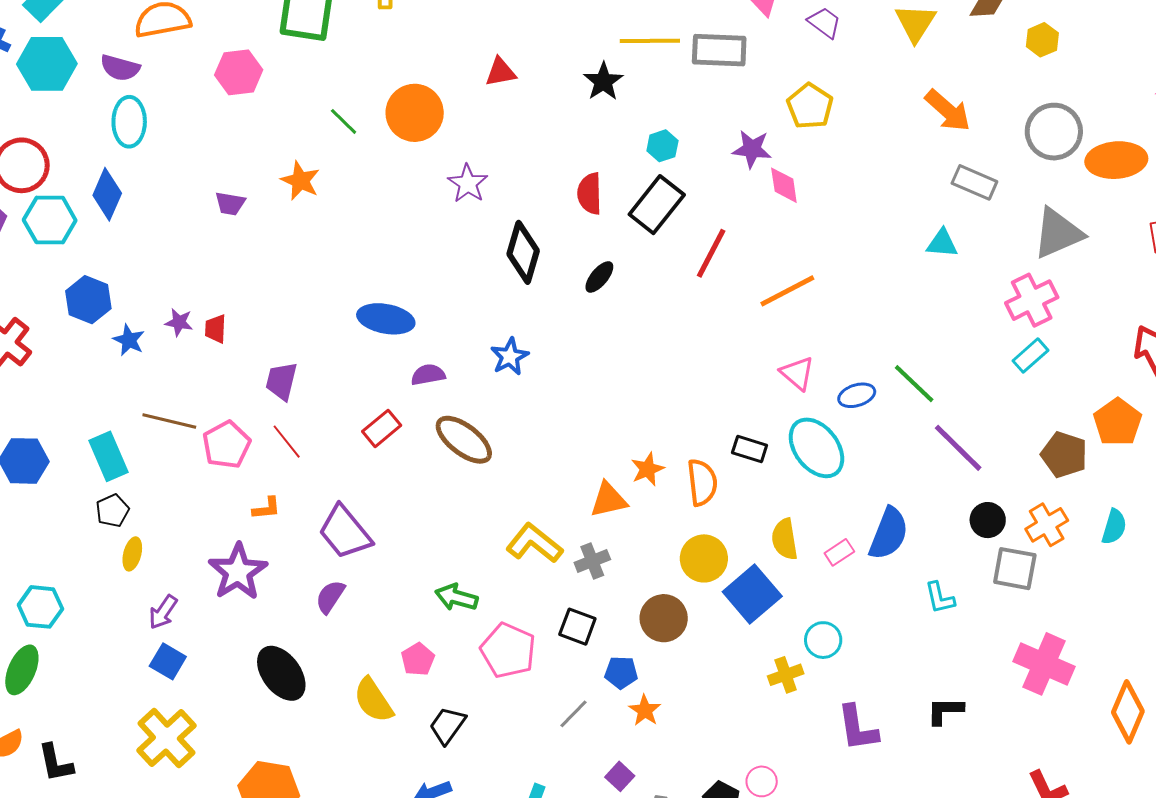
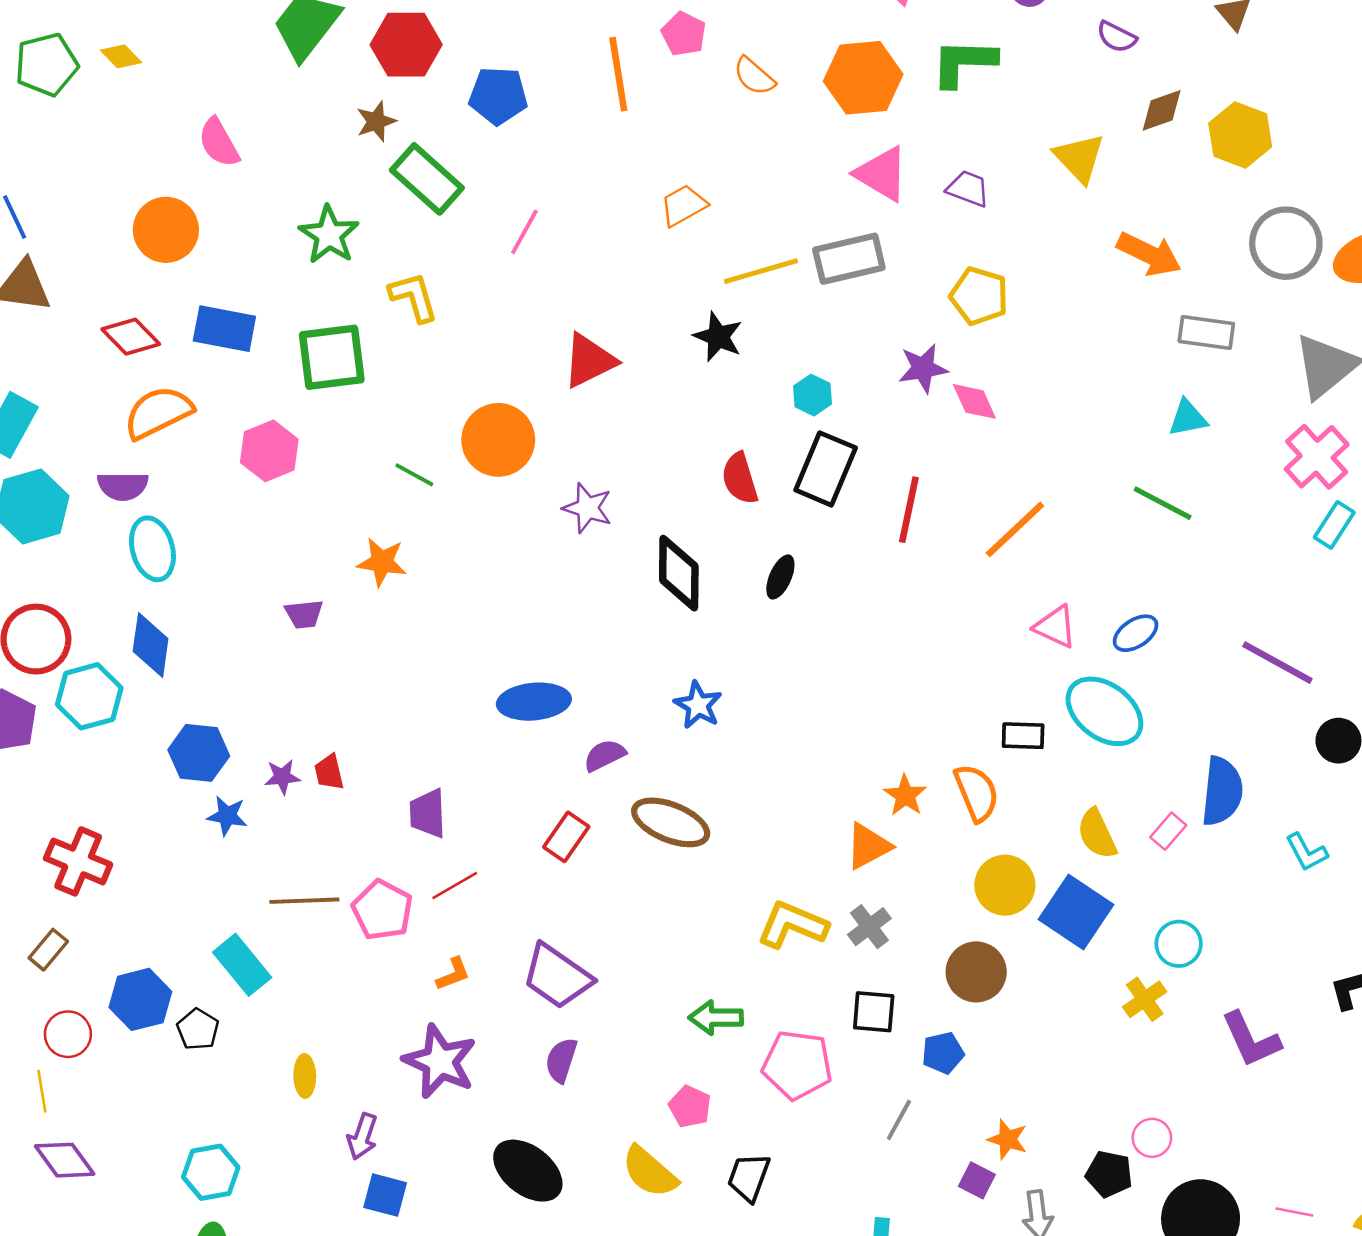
yellow hexagon: (1042, 40) -> (1240, 135), size x1.5
red triangle: (501, 72) -> (589, 361), size x1.4
blue hexagon: (88, 300) -> (199, 753), moved
green line: (914, 384) -> (1163, 503), moved
red line: (287, 442) -> (455, 886), turned -66
black pentagon: (112, 511) -> (198, 1029), moved
orange star: (645, 710) -> (1008, 1139), moved

